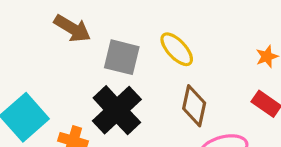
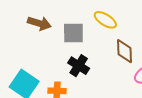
black cross: (117, 110) -> (79, 66), size x0.7

